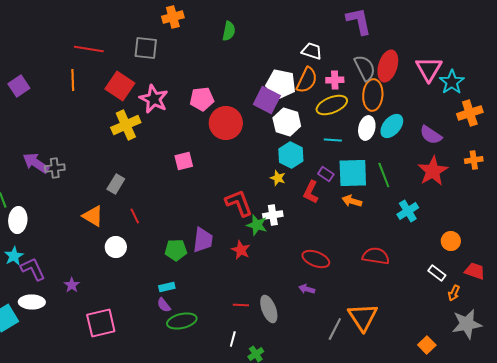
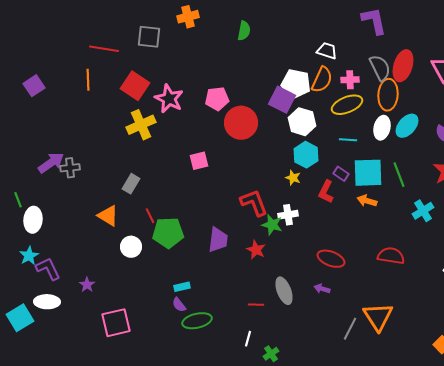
gray square: (146, 48) -> (149, 37), moved
purple arrow: (36, 163) -> (51, 163), turned 112
green pentagon: (176, 250) -> (168, 233), moved, size x1.4
gray ellipse: (269, 309) -> (284, 291), moved

